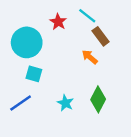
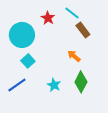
orange arrow: (90, 57) -> (74, 56), moved
cyan square: (34, 74) -> (28, 61), turned 32

